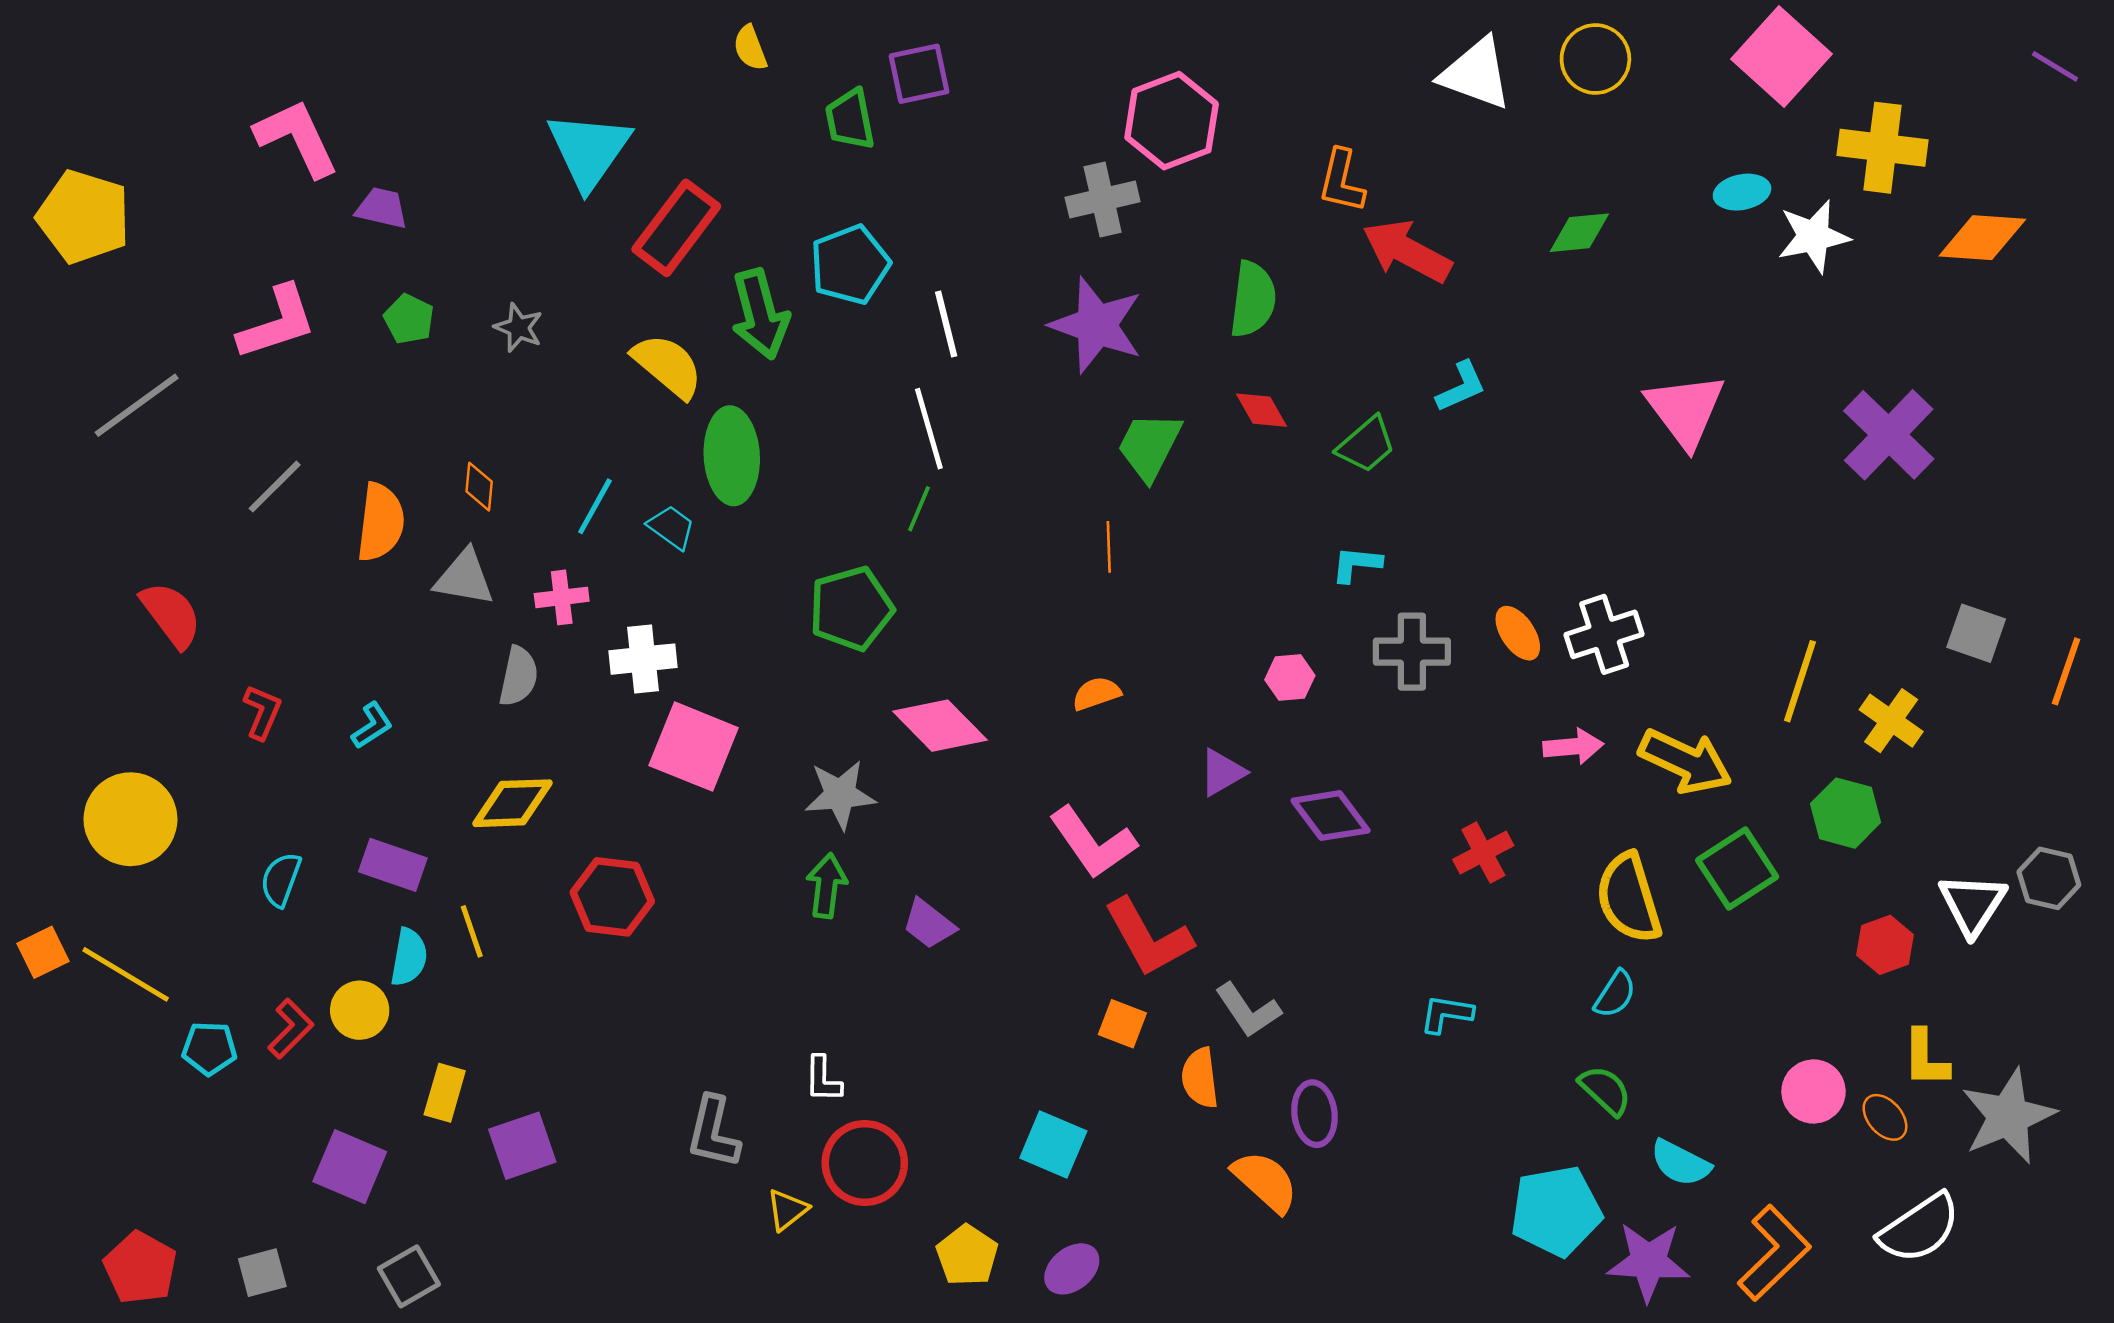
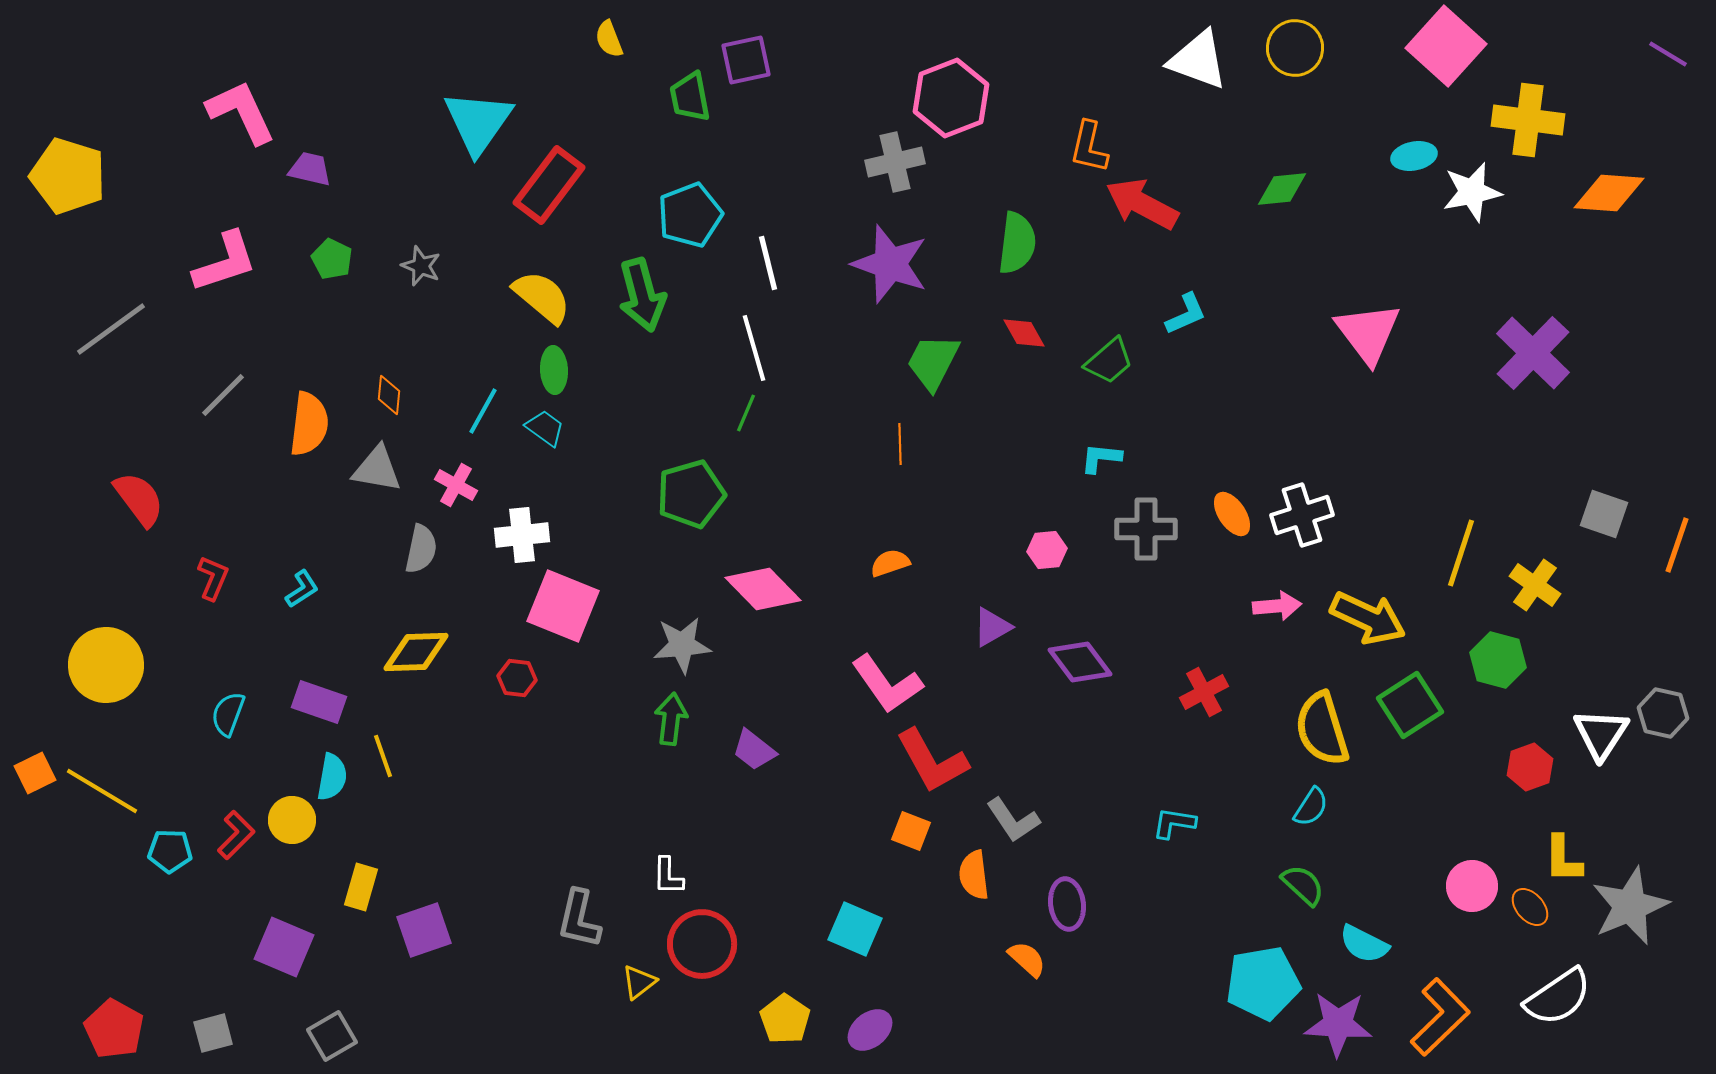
green arrow: (760, 314) -> (642, 295), moved
green ellipse: (732, 456) -> (554, 370), moved, size x0.6
pink cross: (562, 597) -> (456, 485), turned 36
red hexagon: (612, 897) -> (517, 678), moved, size x0.6
orange semicircle: (1265, 1181) -> (1027, 959), size x0.7

